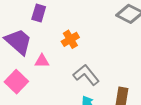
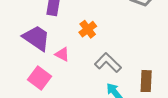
pink triangle: (42, 61) -> (62, 54), turned 35

